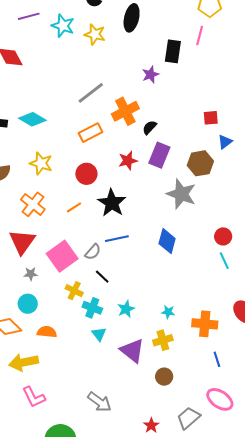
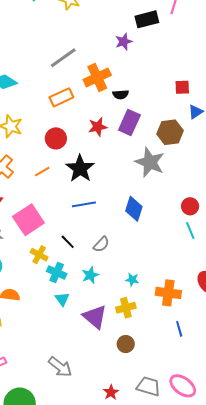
black rectangle: (173, 51) -> (147, 19), turned 65
black semicircle: (149, 127) -> (121, 94), turned -140
gray semicircle: (93, 252) -> (101, 244), moved
pink ellipse: (220, 399) -> (183, 386), moved
gray trapezoid: (189, 418) -> (148, 386), turned 55

